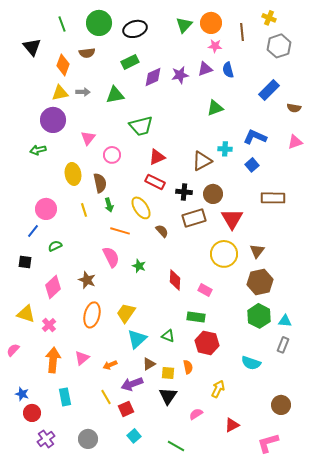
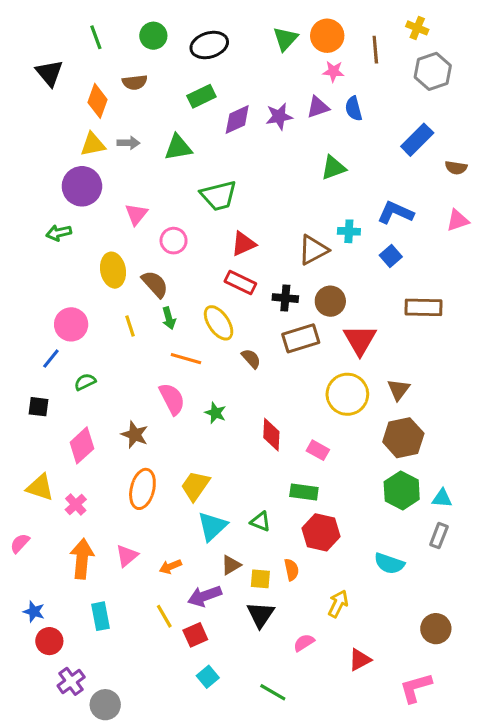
green circle: (99, 23) -> (153, 36), size x0.7
brown semicircle: (100, 183) -> (155, 284), turned -30
gray circle: (88, 439) -> (105, 705), moved

